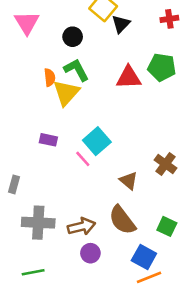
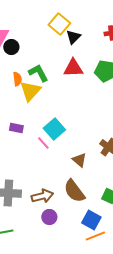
black circle: (73, 37) -> (11, 47), moved
red triangle: (129, 77) -> (73, 68), moved

